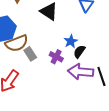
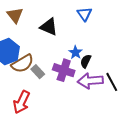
purple cross: (56, 57) -> (64, 70), size x1.5

